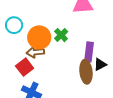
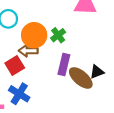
purple rectangle: (89, 52) -> (64, 64), moved
brown ellipse: (86, 72) -> (81, 78), turned -50

